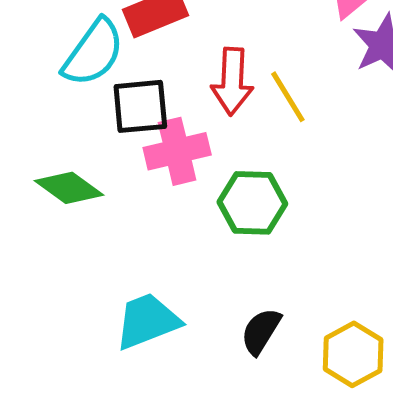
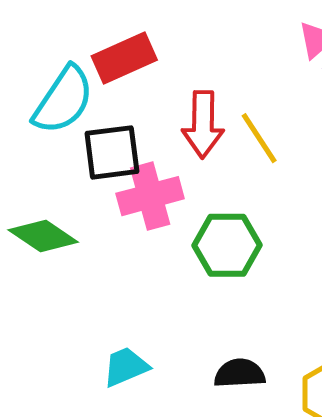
cyan trapezoid: (147, 321) -> (126, 367), size x0.7
black semicircle: (261, 331) -> (240, 373), turned 57

